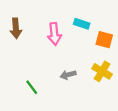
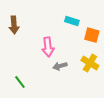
pink arrow: (54, 34) -> (48, 47), moved
green line: (32, 87) -> (20, 82), moved

